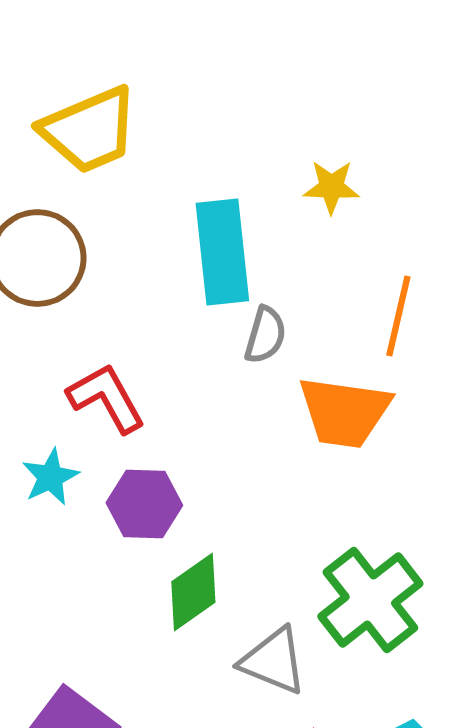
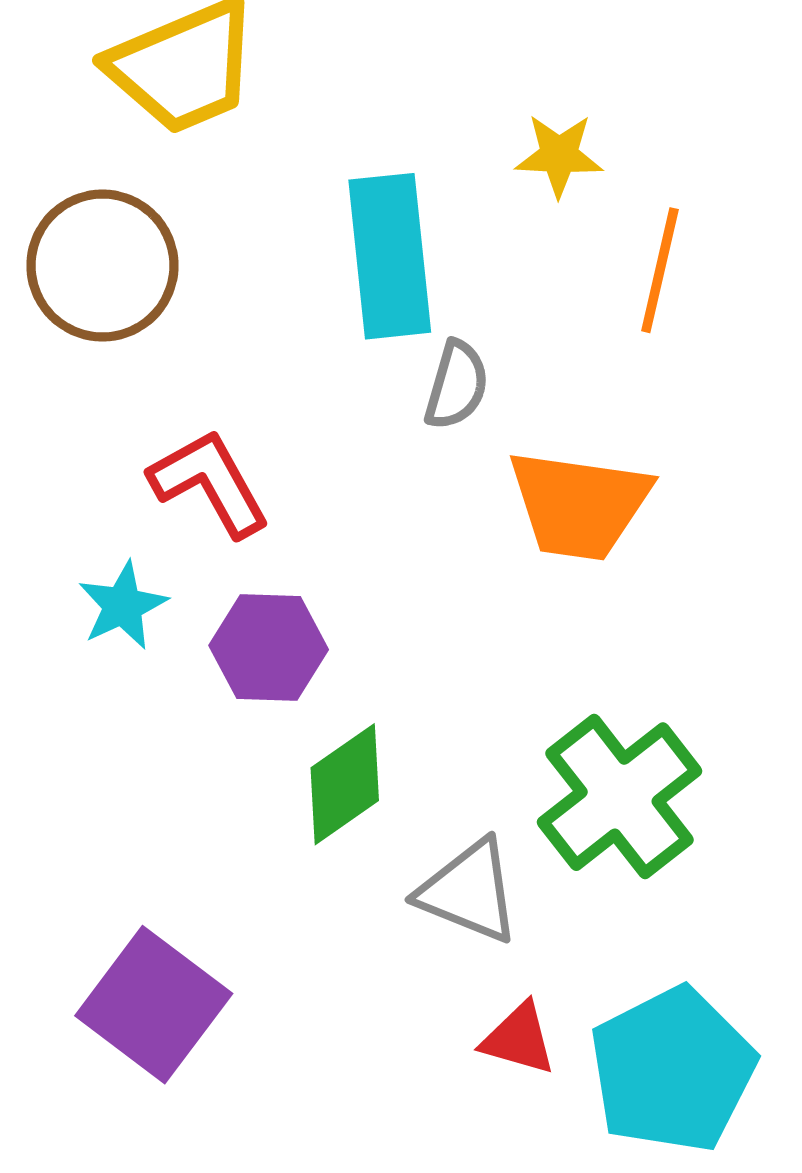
orange line: (398, 316) -> (660, 270), moved

